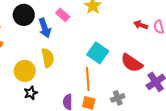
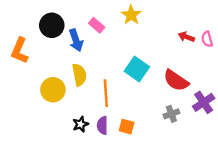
orange line: (88, 79) -> (106, 93), moved
black star: (31, 93) -> (81, 124), moved
gray cross: (118, 98) -> (171, 114), moved

